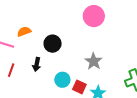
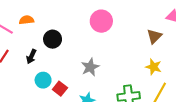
cyan circle: (62, 80) -> (43, 80), moved
red square: (79, 87) -> (60, 89), moved

